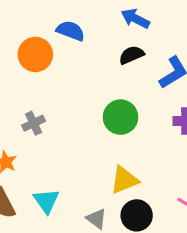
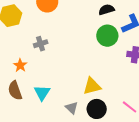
green circle: (121, 117) -> (107, 36), moved

